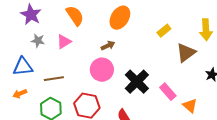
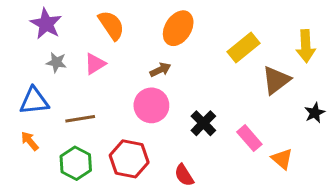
yellow rectangle: (164, 31) -> (243, 47), size x1.5
black cross: (137, 82) -> (203, 123), size x0.7
orange arrow: (20, 94) -> (30, 141), turned 72

